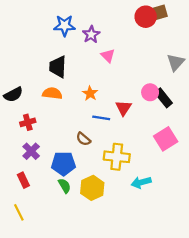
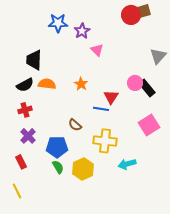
black trapezoid: (58, 67) -> (34, 60), moved
black semicircle: (13, 95) -> (25, 85), moved
blue line: (101, 118) -> (101, 109), moved

